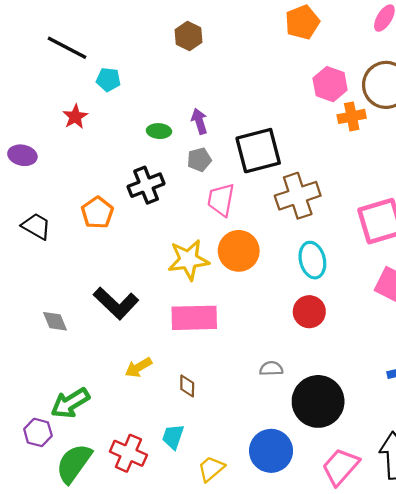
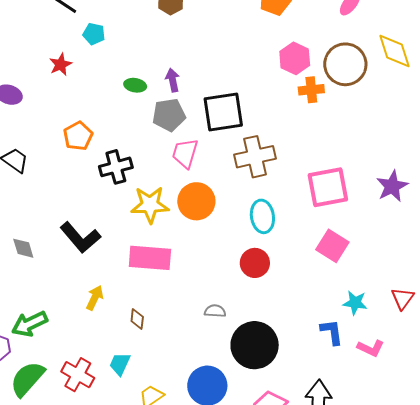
gray pentagon: (199, 160) -> (169, 115), size x1.5
black cross: (146, 185) -> (116, 167), moved
orange pentagon: (97, 213) -> (78, 136), moved
yellow arrow: (138, 367) -> (95, 298), turned 140

